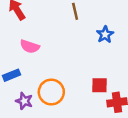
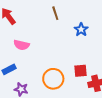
orange circle: (51, 92) -> (53, 79), moved

